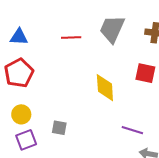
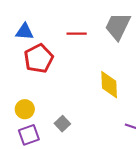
red pentagon: (19, 73) -> (39, 58), moved
gray square: (59, 128) -> (62, 124), turned 35

